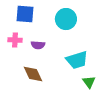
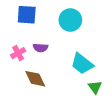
pink cross: (15, 40) -> (18, 53), moved, turned -32
cyan trapezoid: (77, 60) -> (82, 64), turned 55

